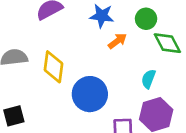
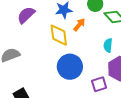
yellow diamond: (54, 67) -> (59, 35), moved

